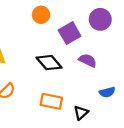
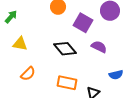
purple square: (70, 33) -> (83, 23), turned -30

